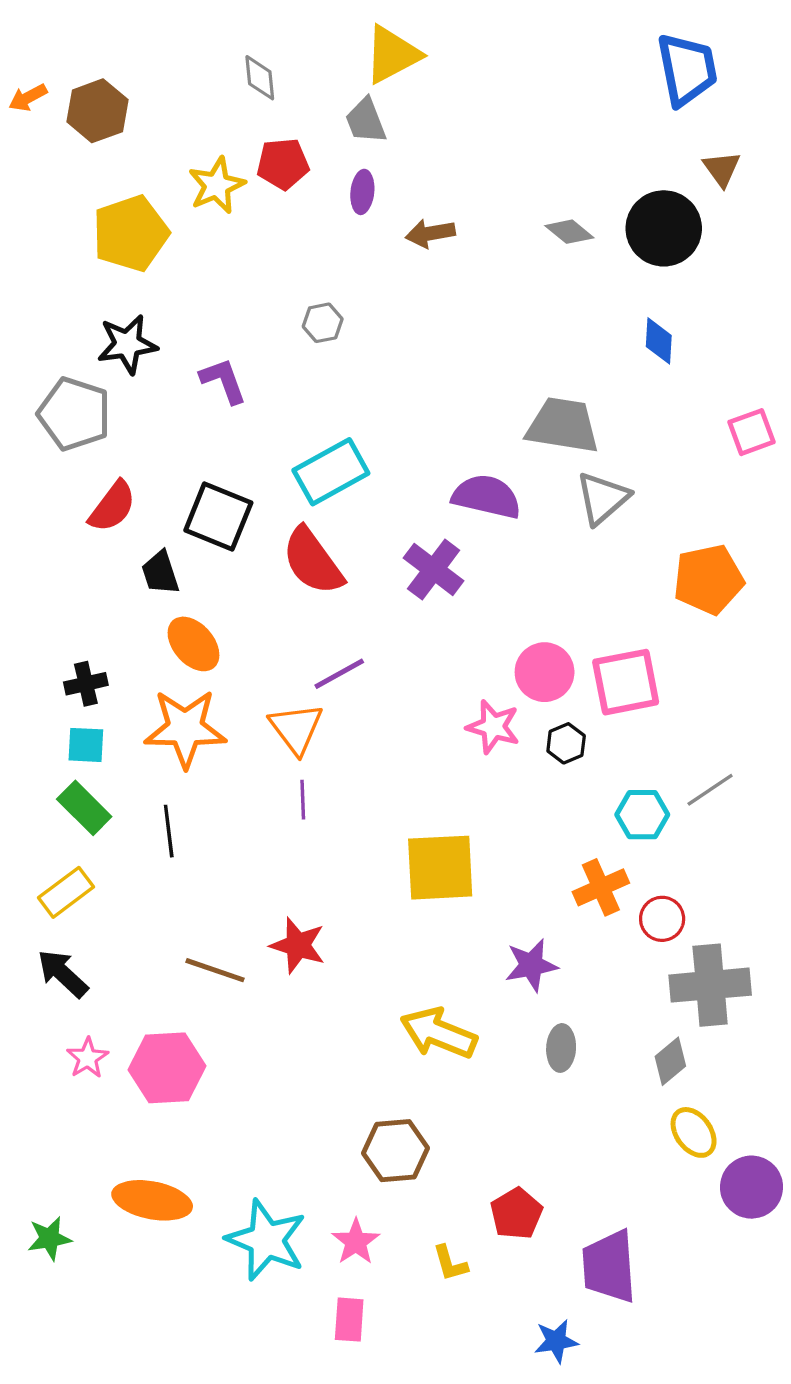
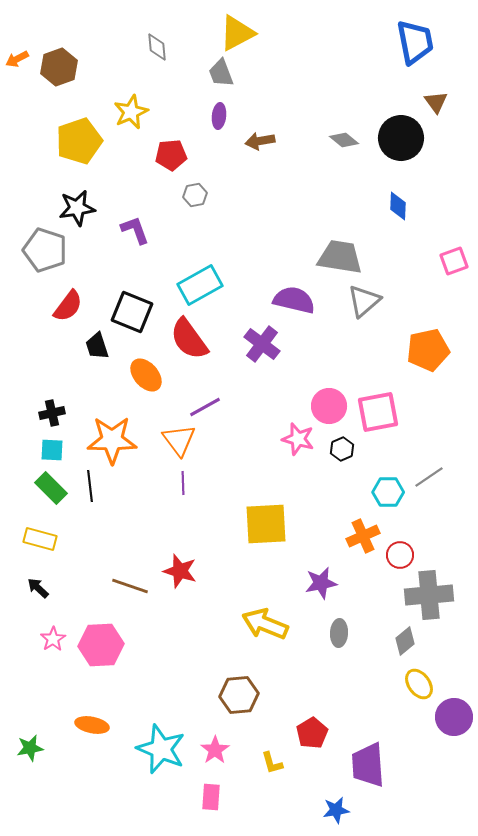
red pentagon: (283, 164) -> (171, 155), moved
orange ellipse: (193, 644) -> (146, 375), moved
black line: (169, 831) -> (90, 486), moved
yellow rectangle: (66, 892) -> (40, 539), turned 52
black arrow: (63, 973) -> (38, 588), size x0.7
orange ellipse: (152, 1200) -> (92, 725), size x0.7

